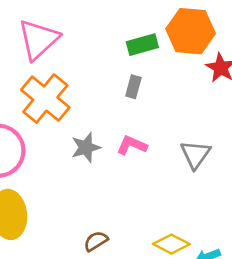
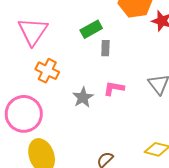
green rectangle: (142, 45) -> (91, 29), moved
orange cross: (45, 99) -> (47, 71), size x0.7

